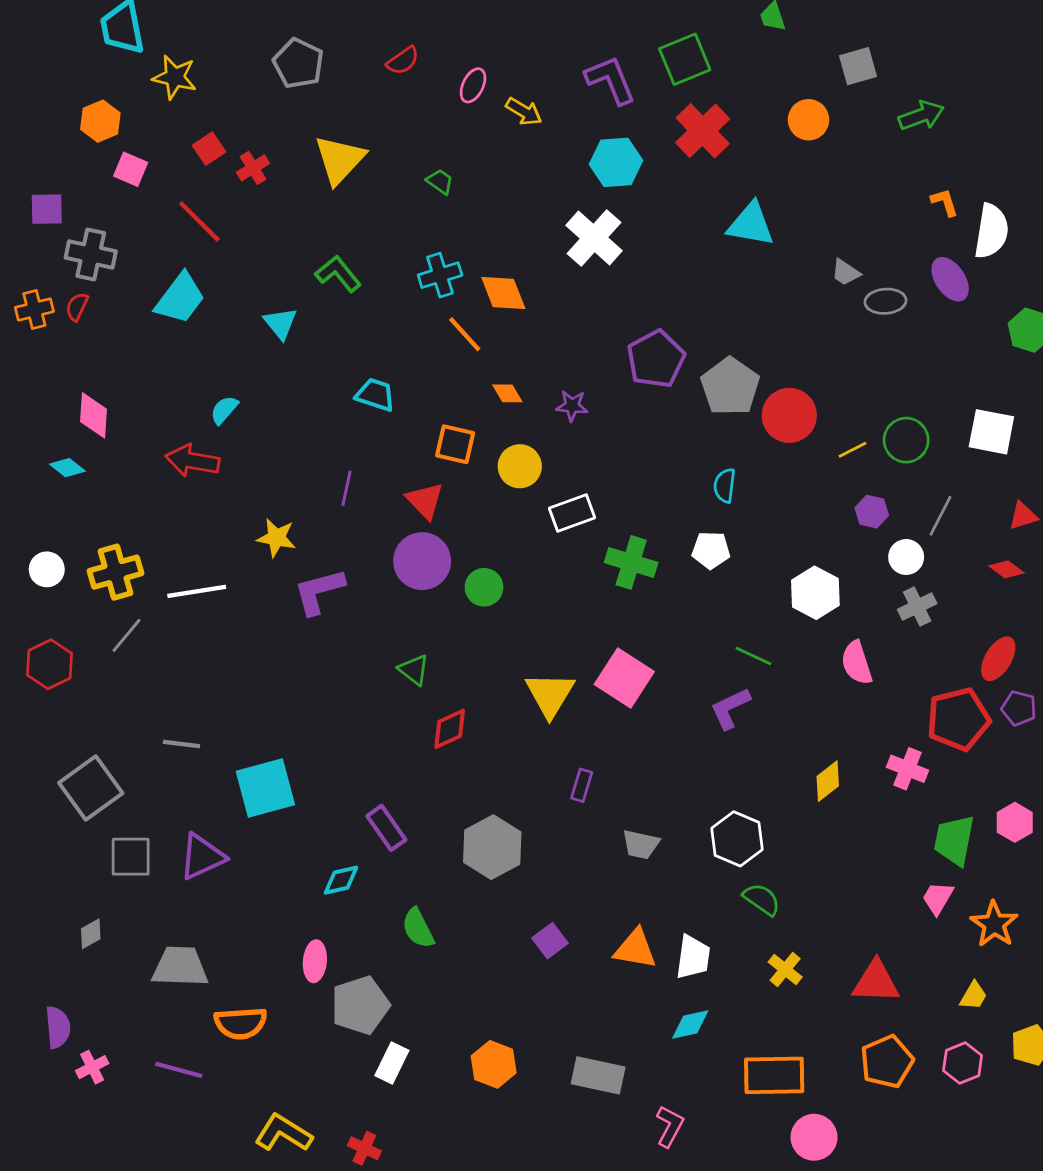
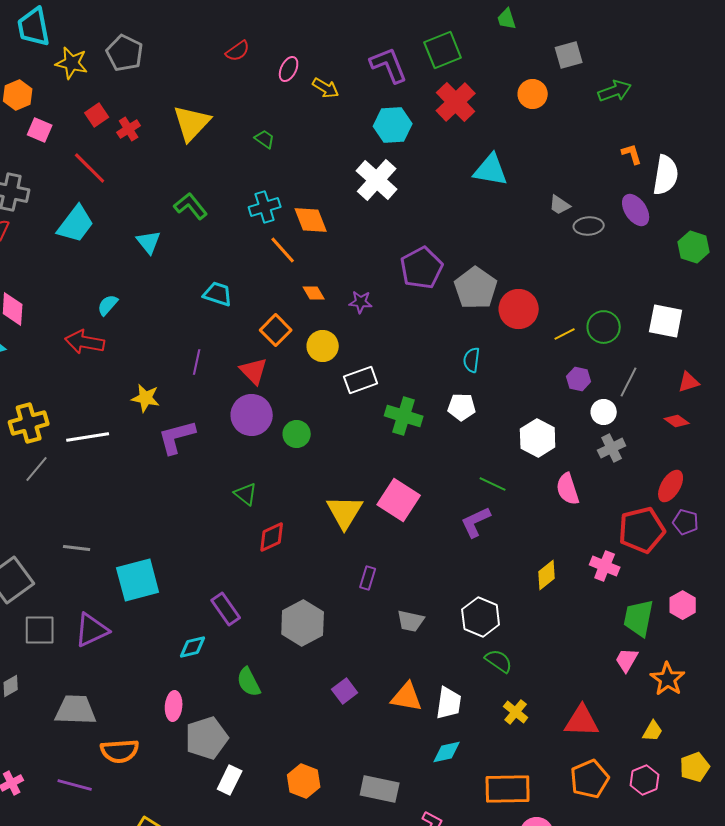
gray pentagon: (298, 63) -> (125, 53), moved
orange square: (455, 444) -> (276, 330), turned 32

